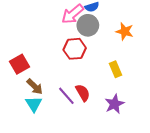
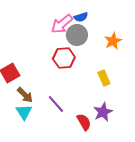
orange star: (125, 31) -> (113, 41), turned 30
red semicircle: (83, 93) -> (84, 122), moved

